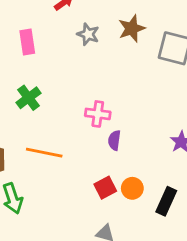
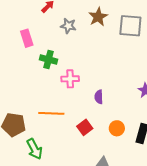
green cross: (29, 98) -> (48, 60), moved, turned -30
pink cross: (98, 114) -> (70, 79), moved
red square: (105, 188) -> (85, 127), moved

